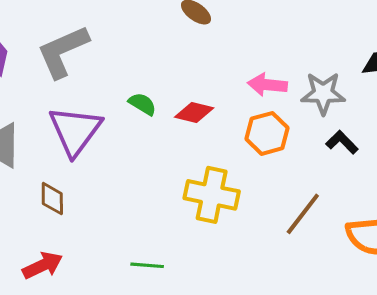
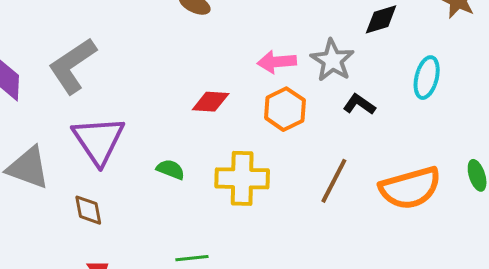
gray star: (323, 93) -> (332, 60), turned -30
green semicircle: (142, 104) -> (171, 169), moved

